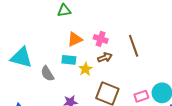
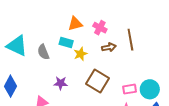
cyan triangle: (21, 57) -> (17, 46), moved
brown arrow: (105, 57) -> (109, 47), moved

